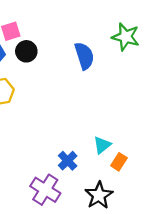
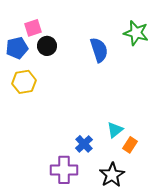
purple cross: (45, 190) -> (64, 170), turned -32

